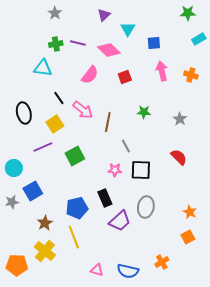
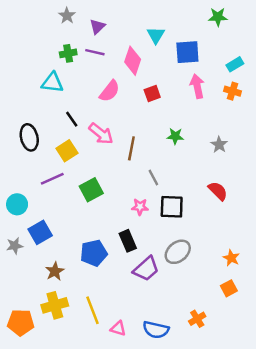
green star: (188, 13) -> (218, 17), moved
purple triangle: (104, 15) -> (97, 27), moved
cyan rectangle: (199, 39) -> (235, 64), moved
blue square: (154, 43) -> (187, 52), size x1.5
pink diamond: (109, 50) -> (133, 61), turned 65
gray ellipse: (146, 207) -> (178, 252), turned 40
yellow line: (74, 237) -> (93, 310), moved
yellow cross: (45, 251) -> (55, 305), turned 35

